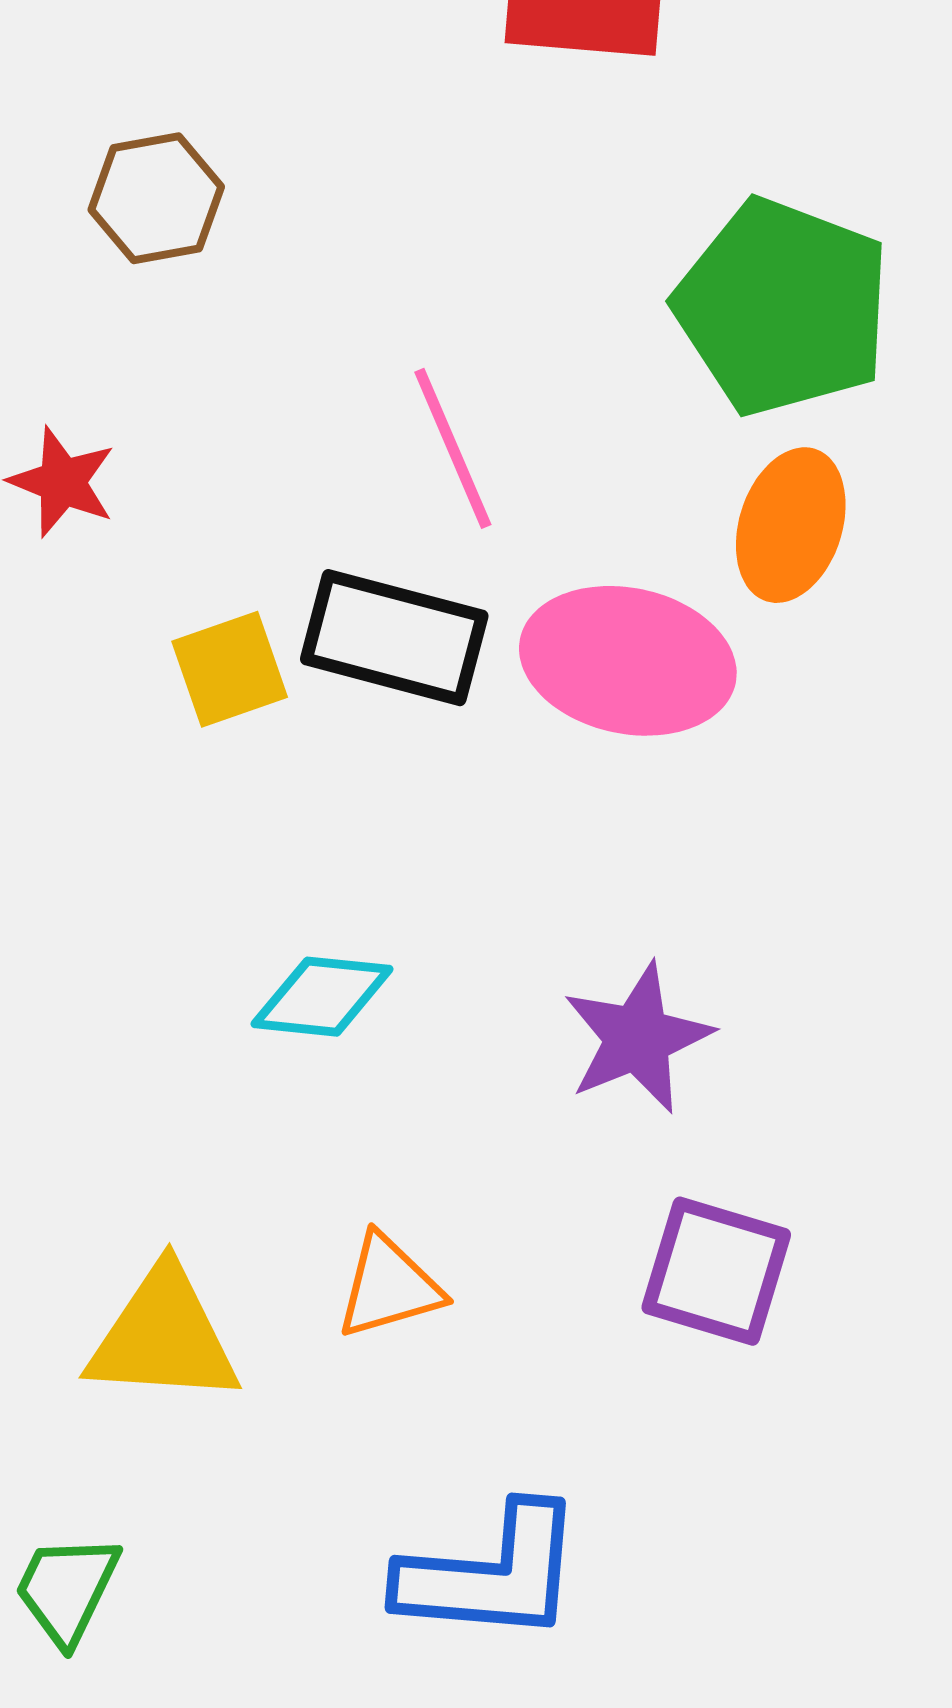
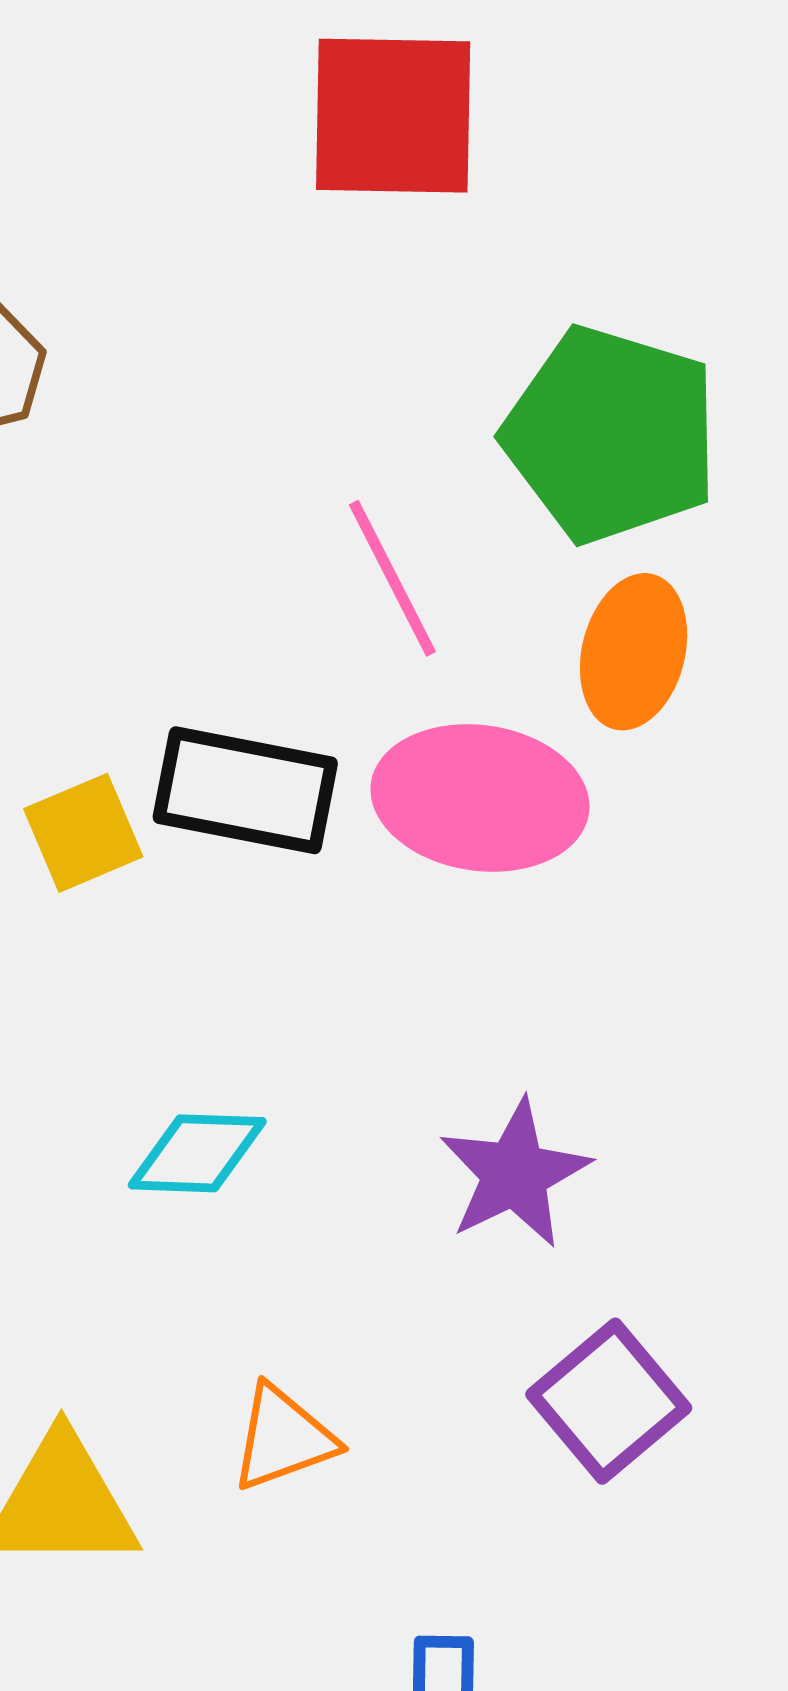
pink line: (453, 448) -> (392, 578), moved
purple square: (716, 1271) -> (609, 1401), turned 37

